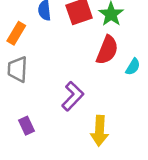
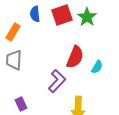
red semicircle: (107, 50) -> (75, 57), moved
cyan semicircle: (133, 67) -> (97, 67), moved

